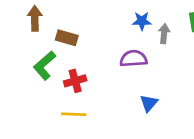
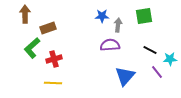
brown rectangle: (67, 38) -> (48, 28), turned -35
purple semicircle: (133, 59) -> (110, 45), moved
blue triangle: (149, 103) -> (125, 76), moved, size x1.5

